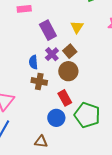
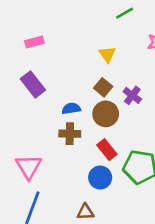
purple rectangle: (48, 30) -> (33, 84), moved
purple cross: (52, 54) -> (132, 95), moved
blue semicircle: (33, 62) -> (71, 108), moved, turned 96

